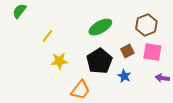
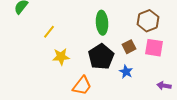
green ellipse: (100, 27) -> (102, 23), turned -65
purple arrow: (162, 78) -> (164, 86), moved

